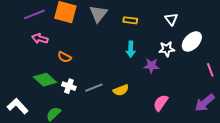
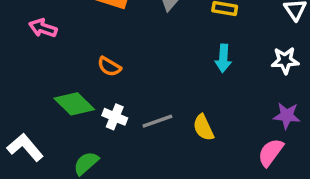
pink arrow: (40, 39) -> (43, 28), moved
purple star: (151, 66) -> (287, 116), moved
yellow semicircle: (121, 90) -> (203, 128), turned 84

